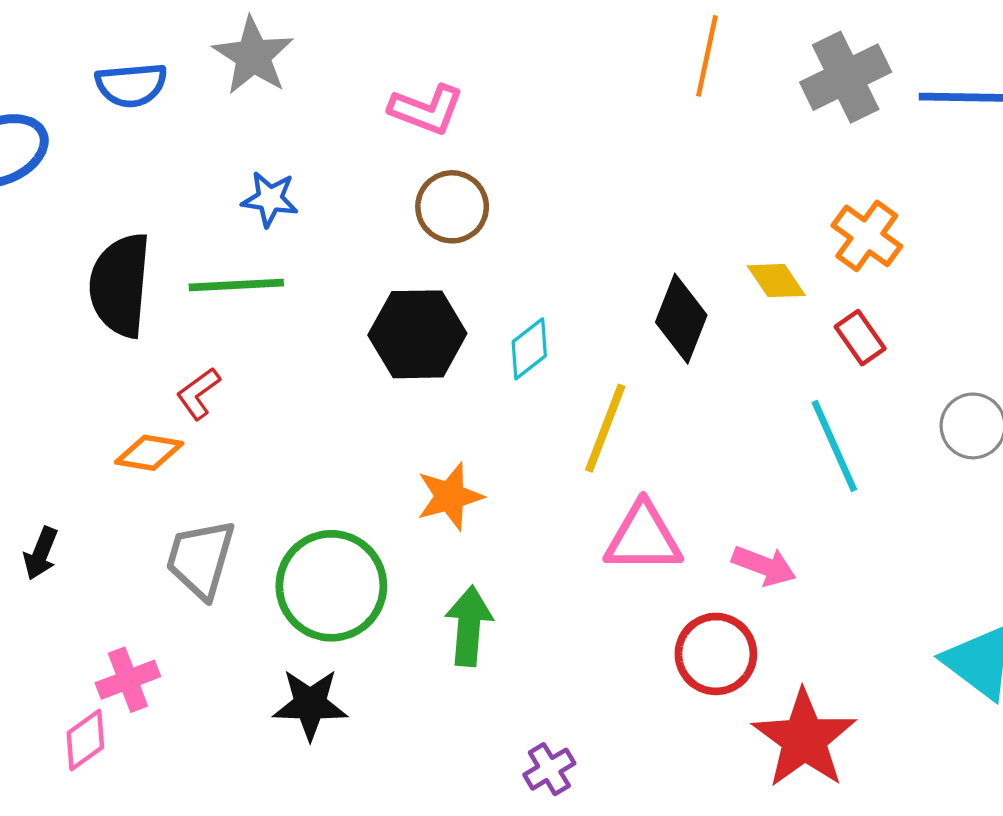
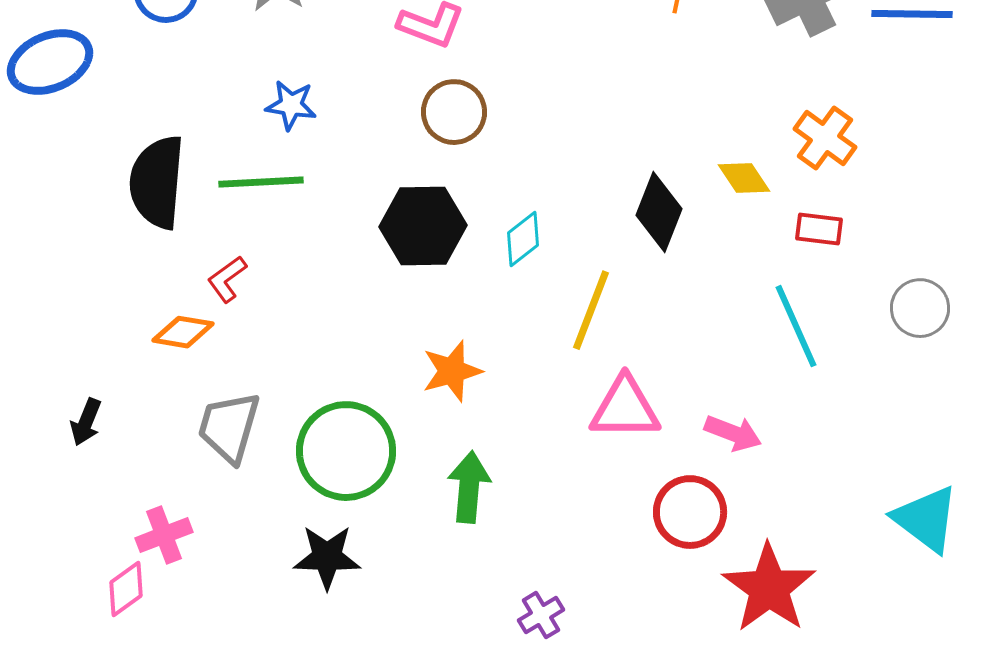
red rectangle: (860, 338) -> (819, 229), turned -48

